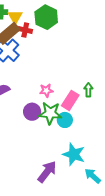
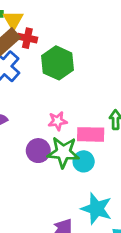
green hexagon: (46, 17) -> (57, 63), moved
pink rectangle: (70, 100) -> (91, 134), turned 60

